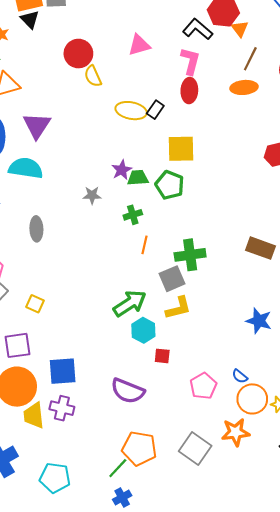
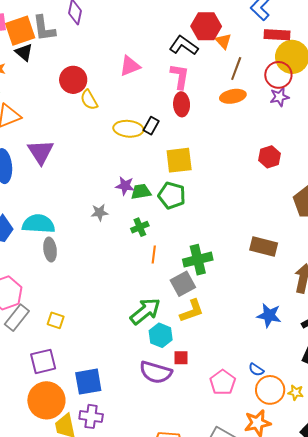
cyan semicircle: (26, 168) -> (38, 224), moved
purple star: (122, 170) -> (125, 186), turned -30
purple semicircle: (128, 391) -> (156, 372), moved

